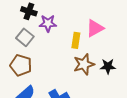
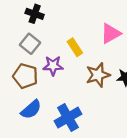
purple star: (48, 23) -> (53, 66), moved
yellow rectangle: (76, 40) -> (75, 47), moved, turned -42

